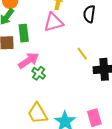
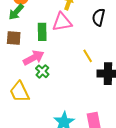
green rectangle: (24, 33) -> (42, 32), moved
yellow trapezoid: (38, 113) -> (20, 92), moved

